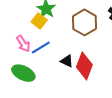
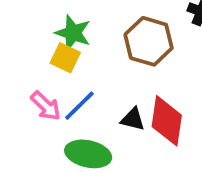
green ellipse: (23, 73) -> (88, 154), moved

